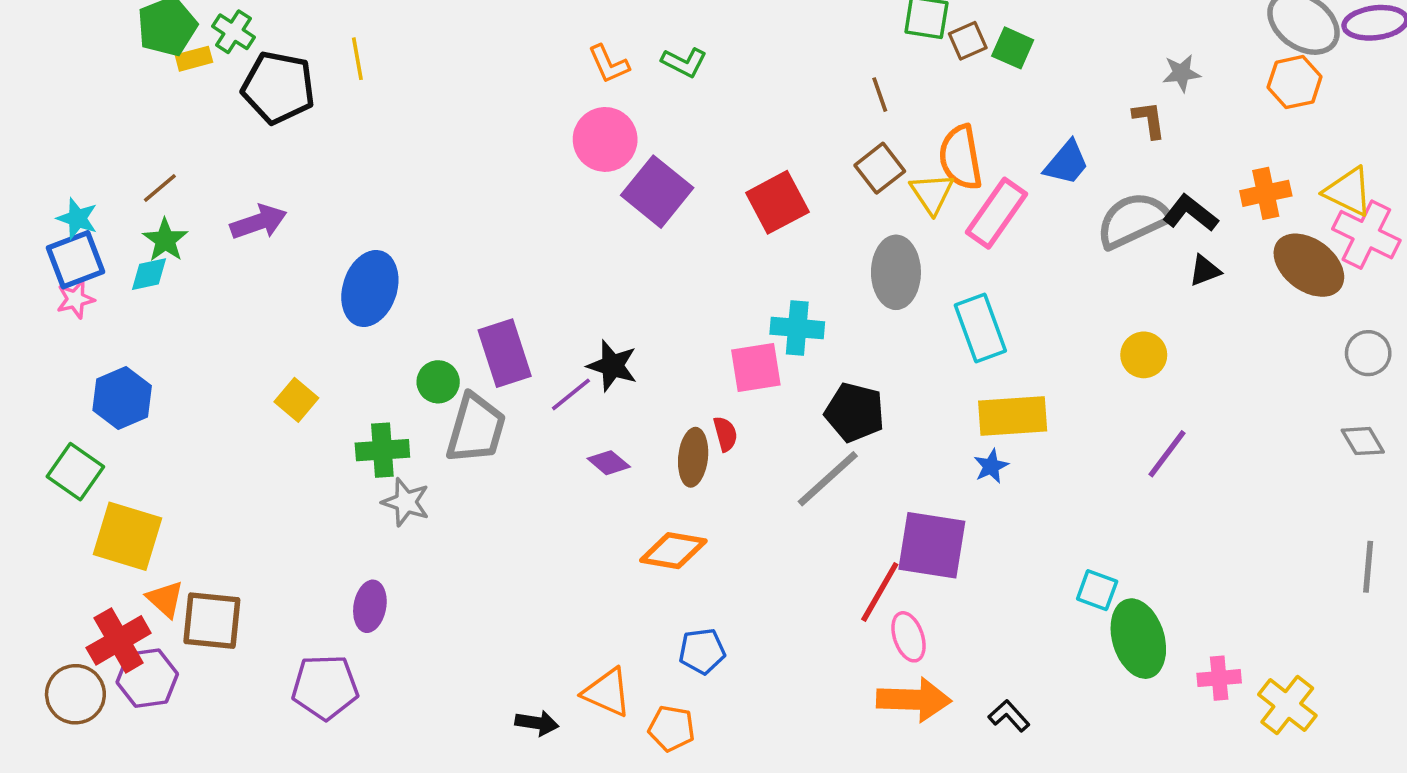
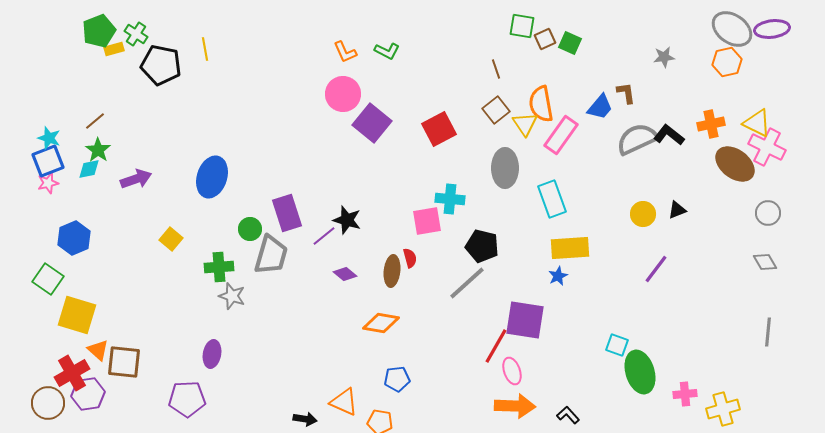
brown L-shape: (1149, 120) -> (626, 93), moved
purple arrow: (259, 222) -> (136, 179), moved
black triangle: (1205, 271) -> (677, 210), moved
yellow cross: (1287, 705) -> (723, 409), turned 36

